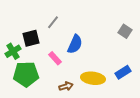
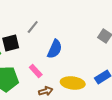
pink rectangle: (55, 58) -> (36, 71), moved

